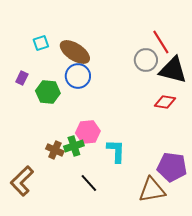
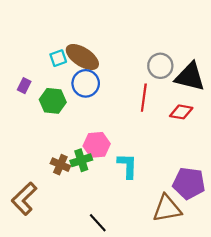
red line: (161, 42) -> (144, 98), moved, turned 40
cyan square: (41, 43) -> (58, 58), moved
black line: (89, 183) -> (98, 223), moved

